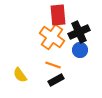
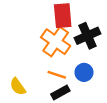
blue circle: (80, 50) -> (84, 72), moved

